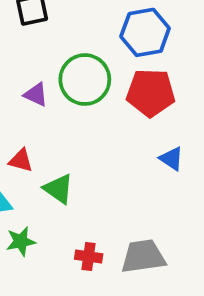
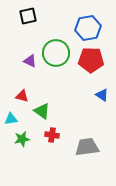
red cross: (89, 256) -> (52, 135), moved

